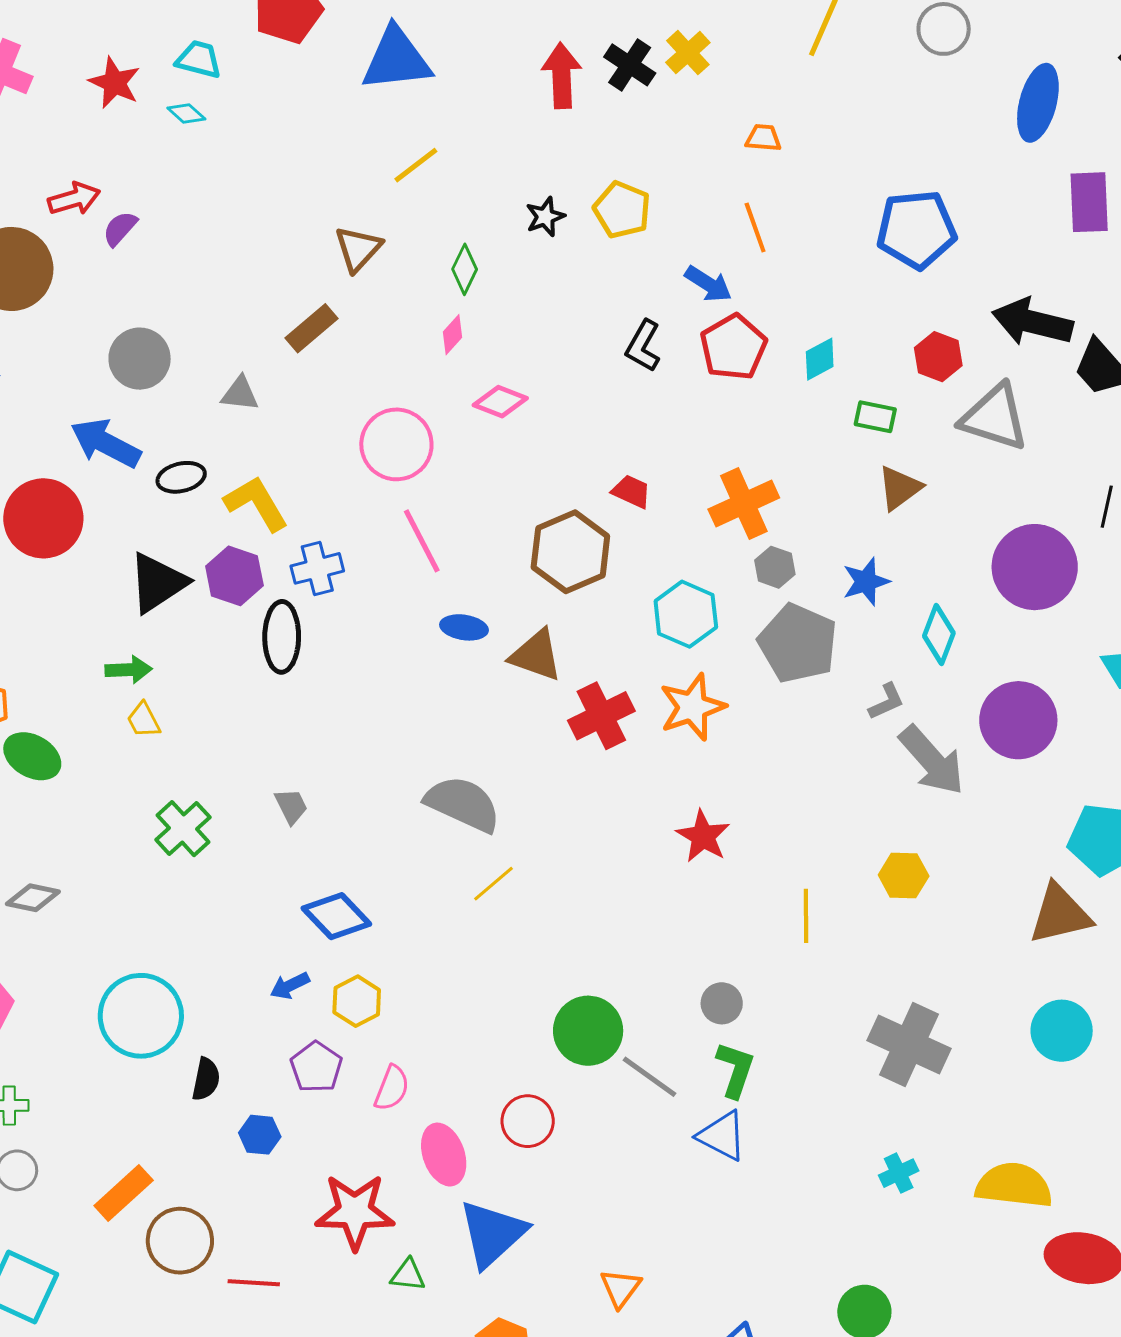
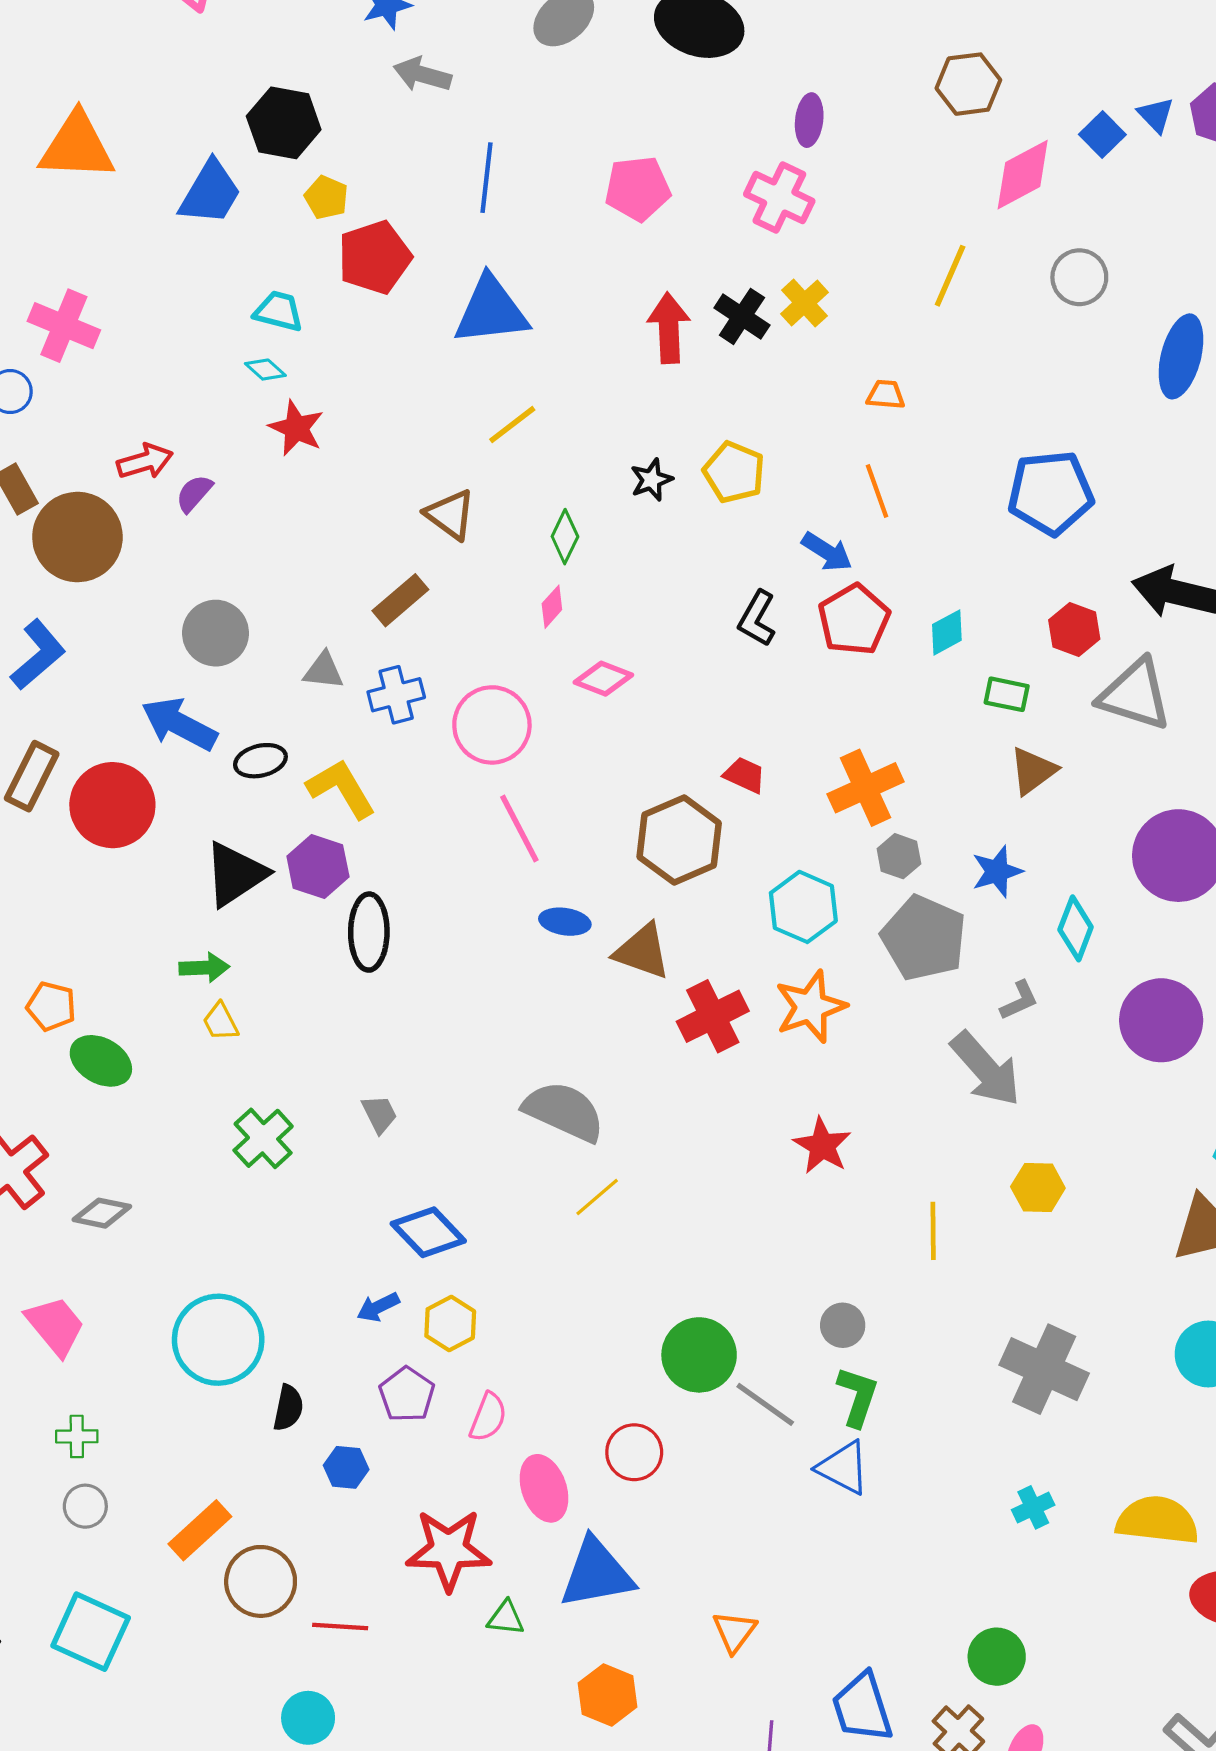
red star: (115, 83) -> (296, 428), moved
brown triangle: (358, 249) -> (450, 515), turned -36
blue cross: (317, 568) -> (396, 695), moved
gray arrow: (932, 760) -> (986, 1069), moved
blue triangle: (492, 1234) -> (597, 1573), turned 32

